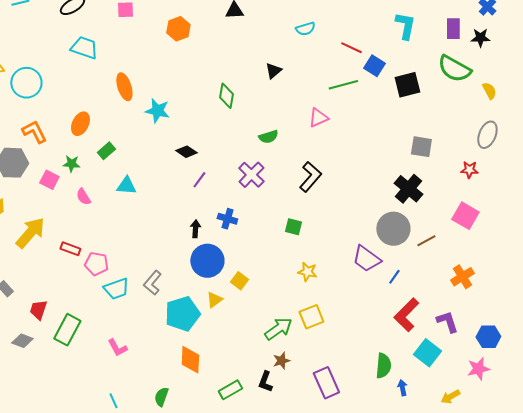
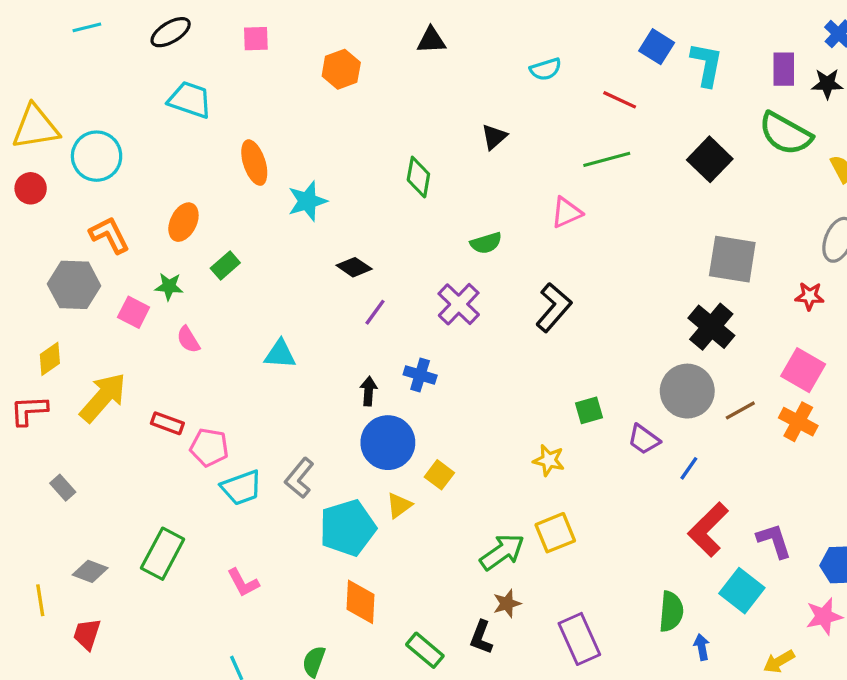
blue square: (374, 66) -> (657, 47), moved
black square: (407, 85) -> (710, 159), turned -32
cyan star: (157, 111) -> (307, 201), turned -30
gray square: (421, 147) -> (732, 259), size x1.4
cyan triangle: (126, 186) -> (280, 354), moved
green square: (293, 227) -> (589, 410), moved, turned -30
purple trapezoid: (366, 259) -> (644, 439), size x0.7
orange cross: (462, 277) -> (798, 422), moved, turned -30
red trapezoid: (38, 310) -> (87, 634), moved
green rectangle: (230, 390) -> (425, 650), turned 70

